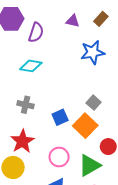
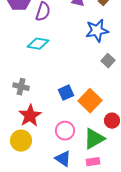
gray square: (94, 103) -> (108, 61), moved
gray cross: (26, 105) -> (21, 87), moved

